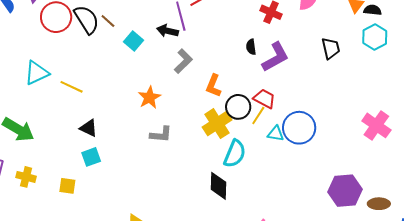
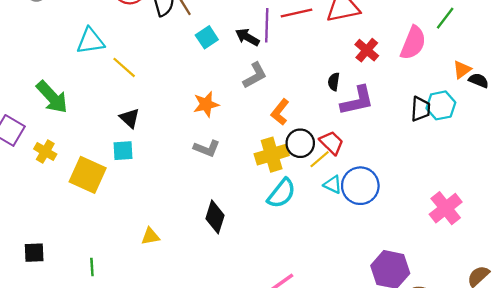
cyan hexagon: (375, 37) -> (441, 105), moved
yellow square: (67, 186) -> (88, 175), size x1.8
black diamond: (219, 186) -> (215, 217), moved

